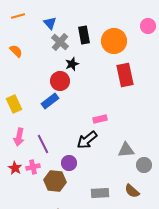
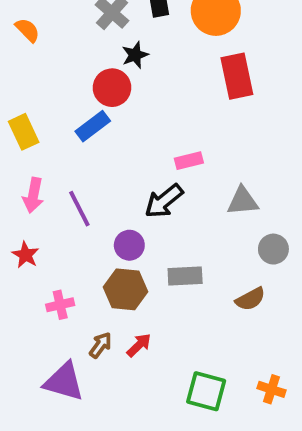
gray triangle: (126, 150) -> (243, 201), moved
pink cross: (33, 167) -> (60, 305), moved
brown hexagon: (55, 181) -> (125, 289), moved
brown semicircle: (132, 191) -> (250, 299), turned -70
gray rectangle: (100, 193) -> (185, 276), moved

